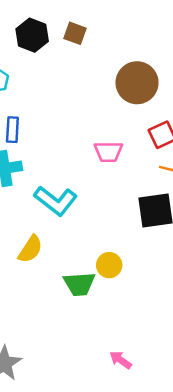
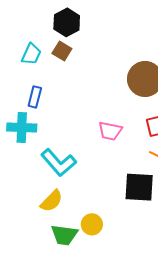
brown square: (75, 33) -> (62, 51), moved
yellow semicircle: (30, 249) -> (52, 201), moved

